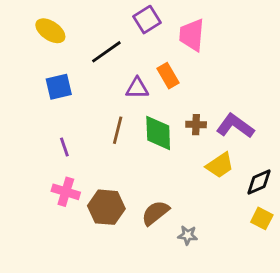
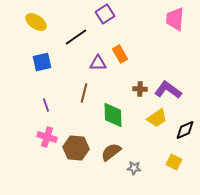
pink trapezoid: (192, 35) -> (175, 19), moved
green diamond: (158, 133) -> (113, 115), moved
yellow square: (262, 218) -> (174, 162), moved

